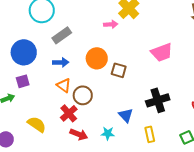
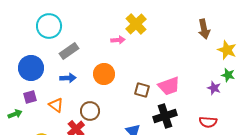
pink trapezoid: (162, 52) -> (169, 86), moved
brown square: (119, 70) -> (142, 90), moved
orange triangle: (64, 85) -> (56, 105), moved

